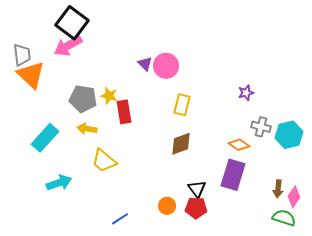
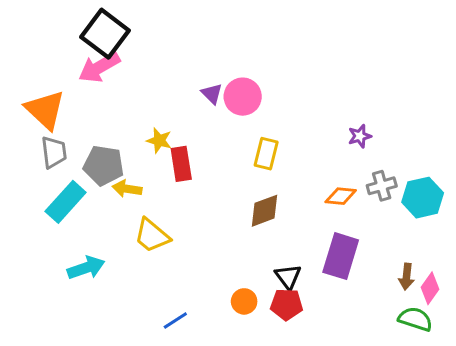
gray trapezoid: (22, 55) -> (54, 152), moved
gray pentagon: (83, 99) -> (104, 165), moved
gray cross: (261, 127) -> (382, 186), turned -30
orange diamond: (239, 145) -> (341, 196), moved, turned -30

